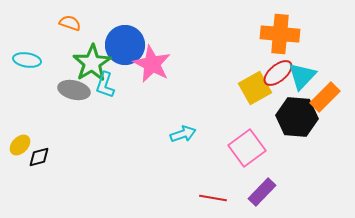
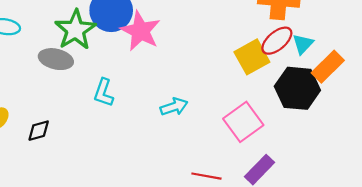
cyan triangle: (302, 76) -> (303, 44), size x0.7
cyan L-shape: (105, 85) -> (104, 93), moved
black diamond: (39, 157) -> (39, 131), moved

